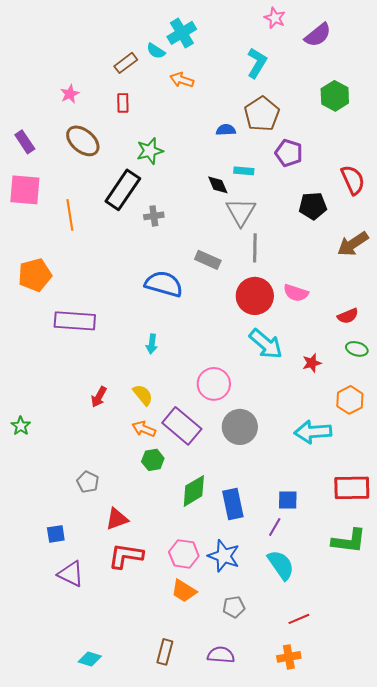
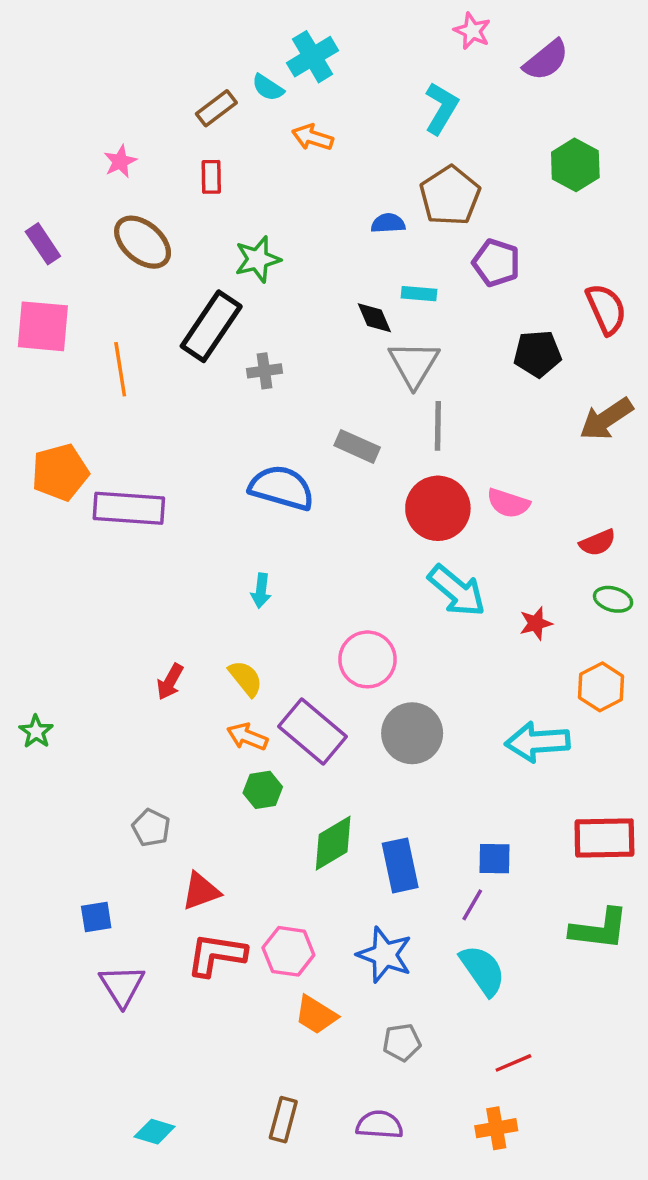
purple rectangle: (75, 321) -> (129, 508), moved
pink hexagon: (184, 554) -> (288, 951), moved
purple triangle: (71, 574) -> (122, 986), turned 32

